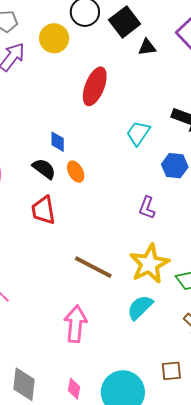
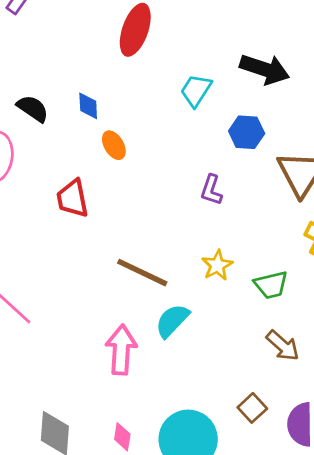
black semicircle: (44, 169) -> (33, 108), moved
yellow star: (149, 264) -> (217, 265), size x0.6
cyan semicircle: (140, 307) -> (172, 321), moved
brown square: (171, 371) -> (252, 408), turned -35

